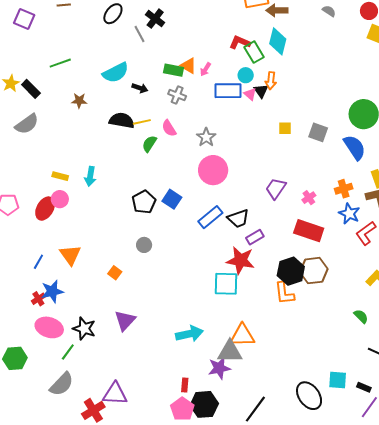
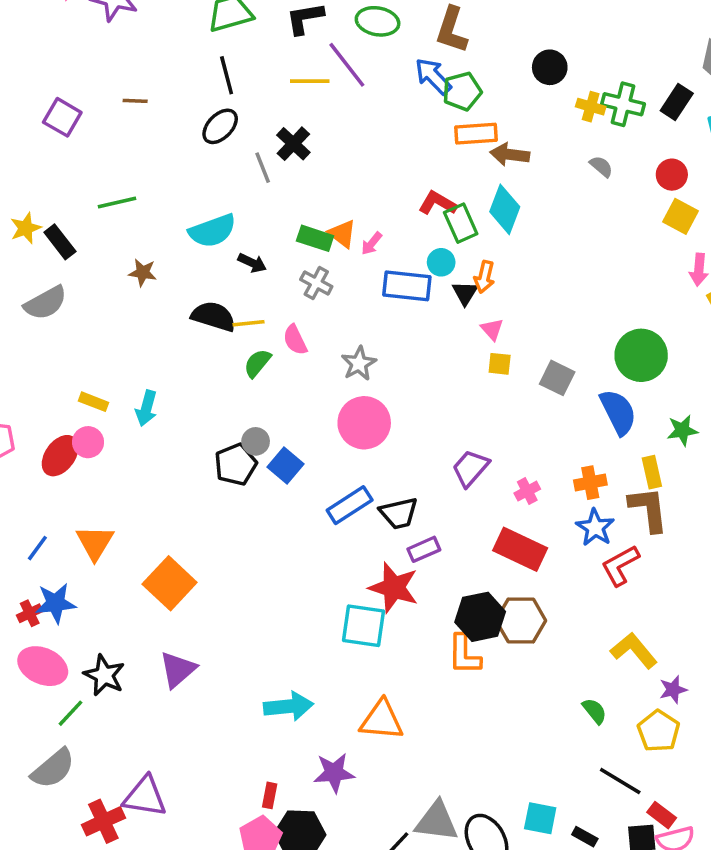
pink triangle: (250, 94) -> (492, 329), moved
gray circle: (144, 245) -> (256, 441), moved
orange square: (115, 273) -> (170, 583), size x2.0
gray triangle: (230, 352) -> (437, 821), moved

